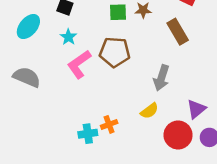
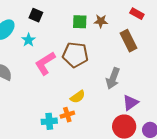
cyan star: (68, 37) -> (28, 40), moved
purple triangle: (196, 109) -> (131, 103), moved
yellow semicircle: (149, 111) -> (78, 97), moved

